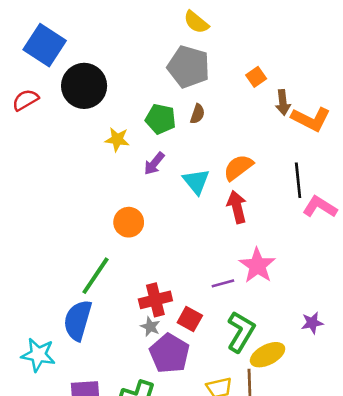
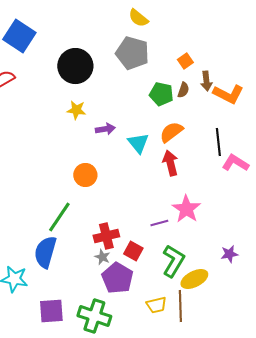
black circle: (84, 86) -> (75, 66), moved
brown semicircle: (197, 114) -> (183, 90), moved
green pentagon: (161, 119) -> (161, 94), moved
purple arrow: (154, 164) -> (105, 129), turned -138

